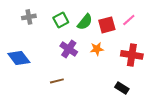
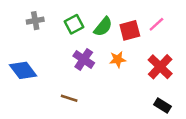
red cross: (132, 55) -> (160, 67), turned 35
brown line: (57, 81) -> (69, 98), turned 32
black rectangle: (122, 88) -> (163, 106), moved

